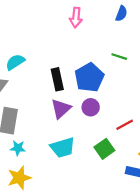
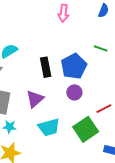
purple triangle: (61, 109) -> (35, 99), moved
green square: (104, 149) -> (86, 129), size x1.4

